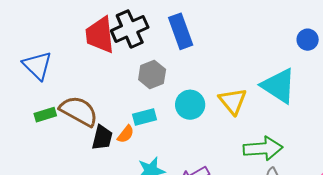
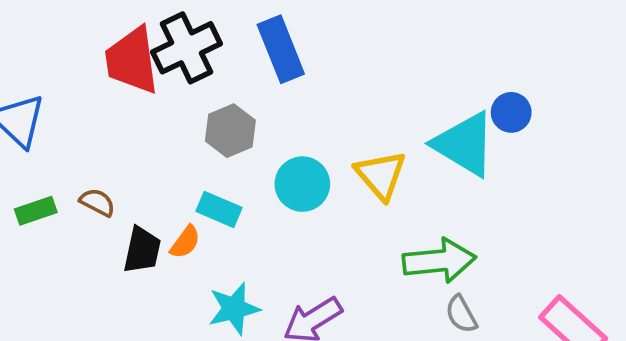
blue circle: (308, 40) -> (511, 112), moved
brown semicircle: (79, 111) -> (97, 202), size x0.5
cyan rectangle: (145, 117) -> (219, 209), turned 40

